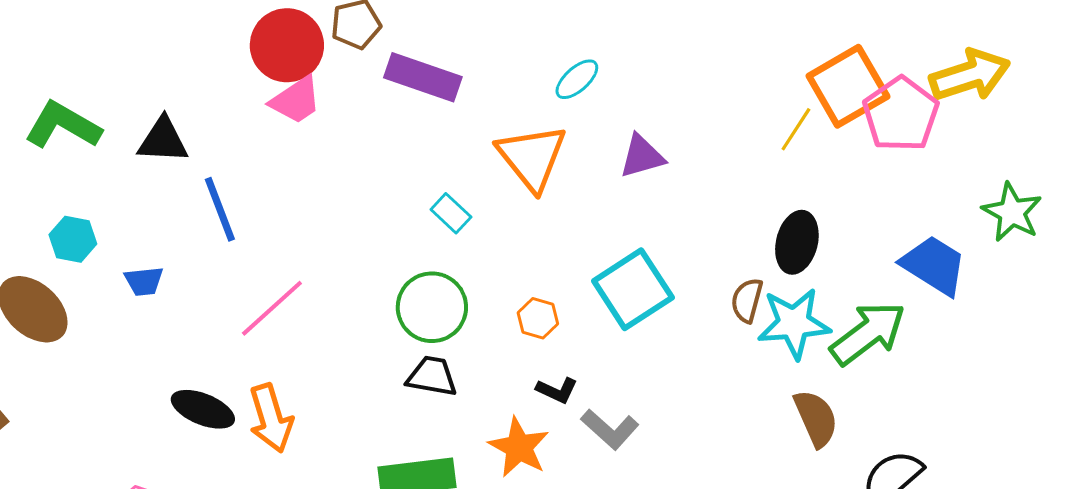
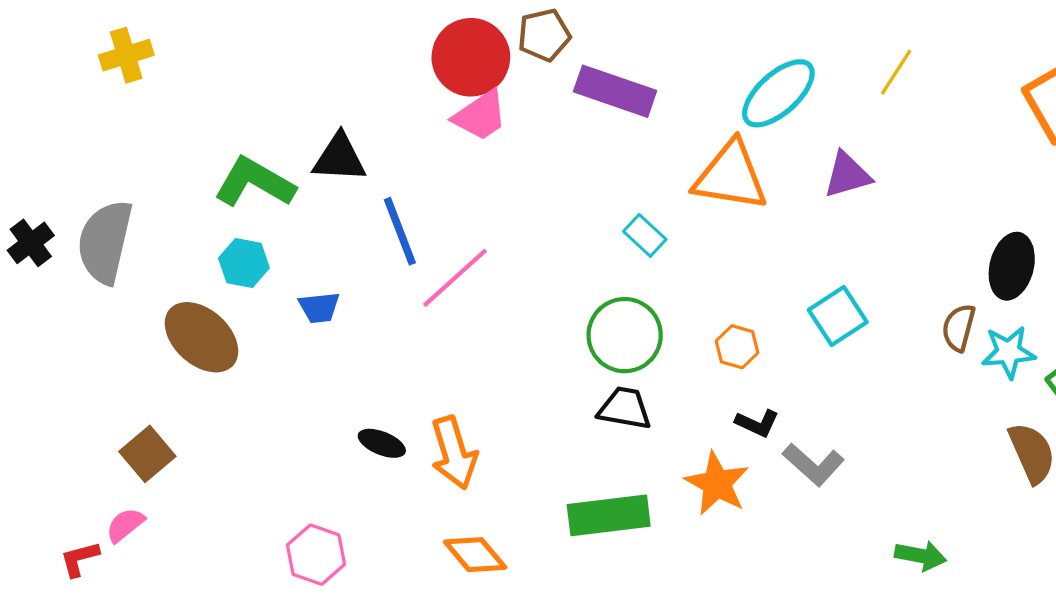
cyan ellipse: (577, 79) -> (778, 93), size x1.6
green L-shape: (63, 125) -> (255, 182), moved
yellow line: (796, 129) -> (896, 72), moved
orange triangle: (532, 157) -> (731, 176), turned -42
cyan square: (633, 289) -> (838, 316), size x0.7
pink line: (272, 308) -> (455, 278), moved
cyan star: (794, 323) -> (1009, 352), size x0.7
black ellipse: (203, 409) -> (382, 443), size x0.7

